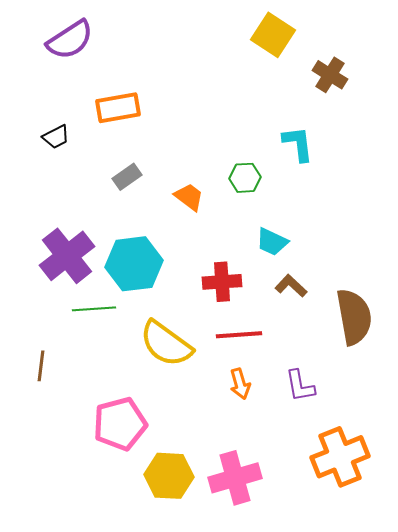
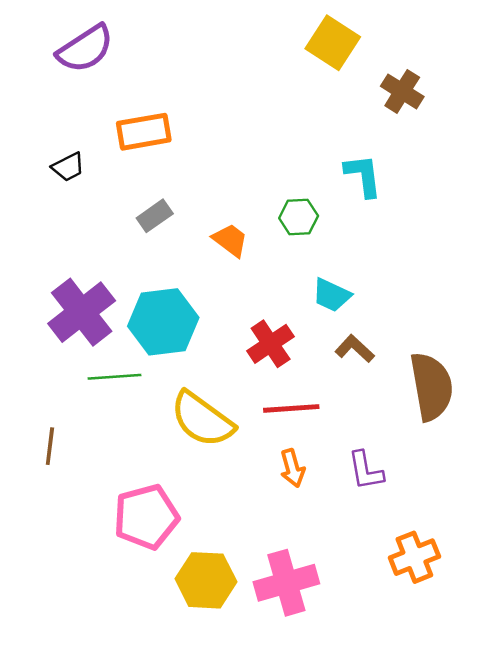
red cross: (222, 282) -> (271, 344), turned -30
orange cross: (340, 457) -> (414, 557), size x0.7

